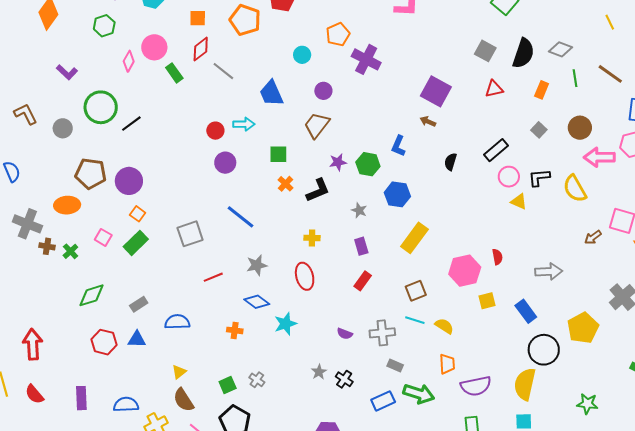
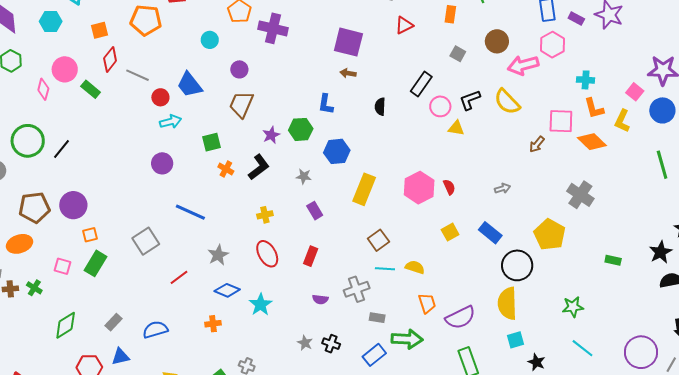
red circle: (215, 131) -> (160, 97), moved
orange square: (138, 214) -> (90, 235), turned -35
pink hexagon: (465, 271) -> (419, 188), moved
gray arrow: (549, 271) -> (503, 188), size x0.6
red rectangle: (363, 281) -> (311, 256), moved

